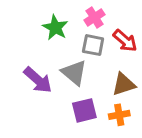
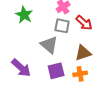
green star: (55, 28) -> (24, 15), moved
purple arrow: (38, 80) -> (21, 68), moved

